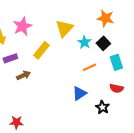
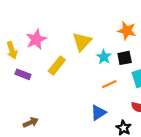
black square: (103, 43) -> (125, 58), turned 32
purple rectangle: (10, 58) -> (23, 74), turned 40
brown arrow: (23, 75) -> (31, 122), moved

